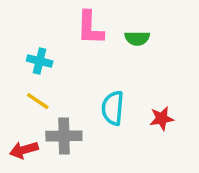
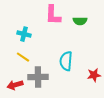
red star: (162, 119) -> (94, 75), moved

